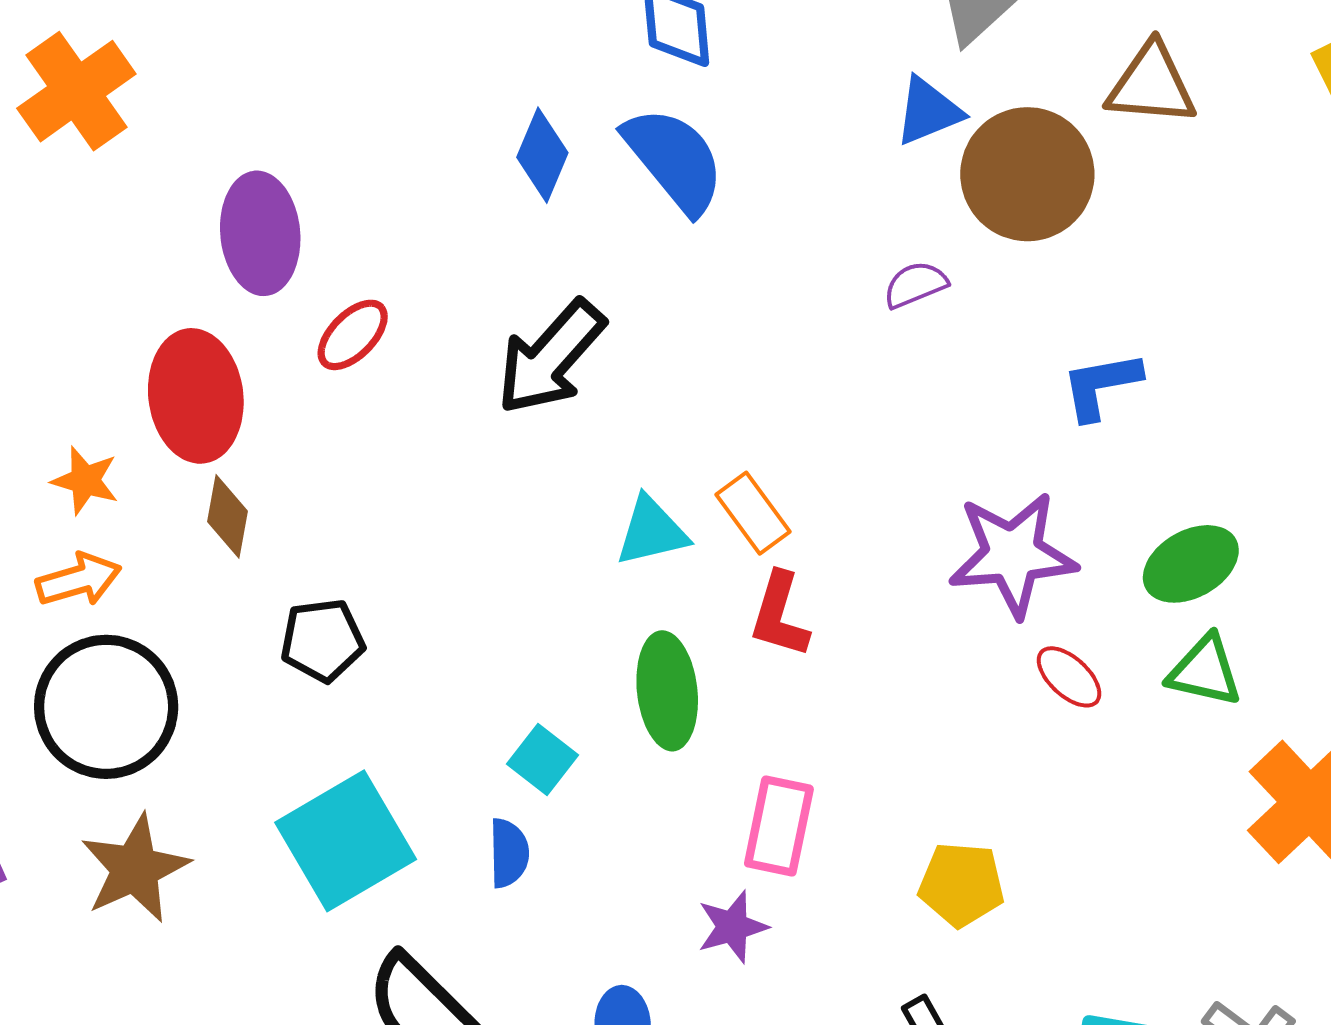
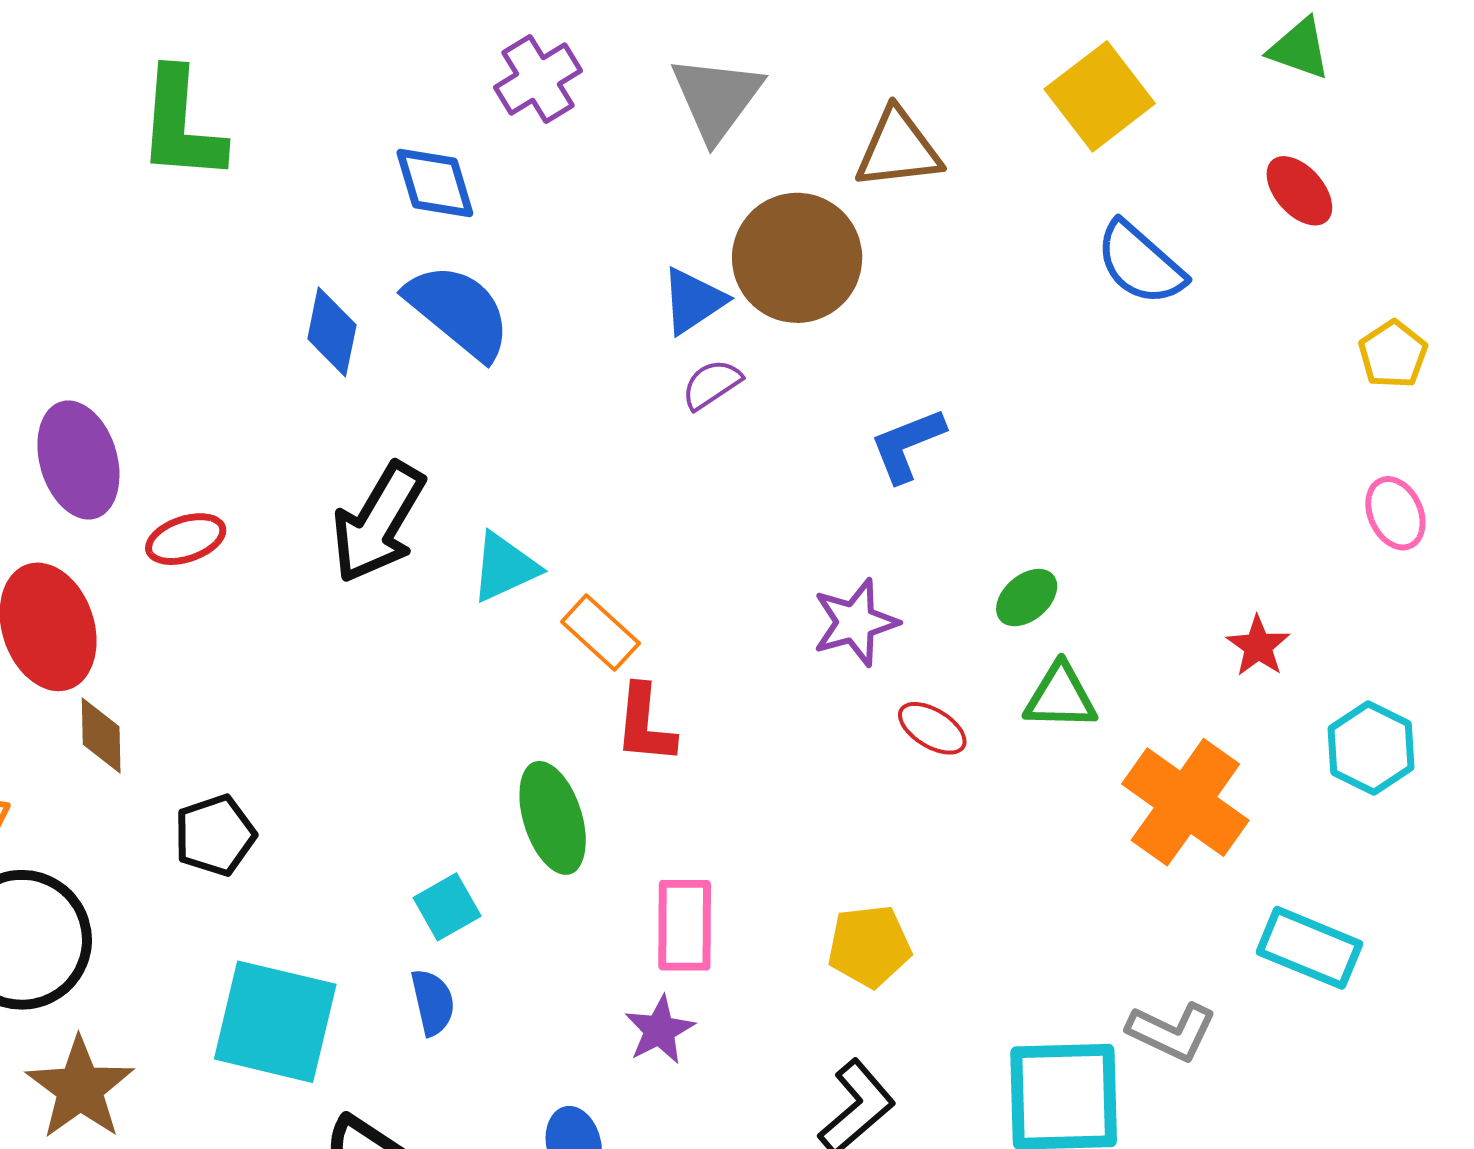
blue triangle: (928, 111) -> (693, 301), moved
red ellipse: (353, 335) -> (186, 539), turned 38
cyan triangle: (652, 531) -> (505, 567), moved
purple star: (1013, 554) -> (855, 622), size x0.7
green ellipse: (1191, 564) -> (1027, 598), size x0.7
cyan square: (543, 759) -> (447, 907), turned 34
cyan square: (346, 841) -> (275, 1022), turned -35

